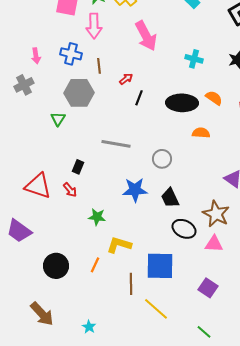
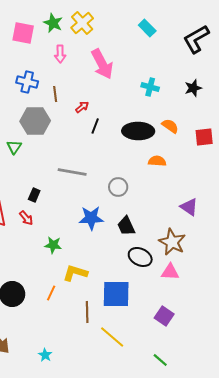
pink arrow: (94, 26) -> (60, 54), moved, size x0.7

